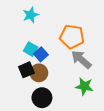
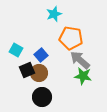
cyan star: (31, 15) -> (54, 14), moved
cyan square: (31, 49) -> (16, 50), moved
green star: (84, 86) -> (83, 76), moved

